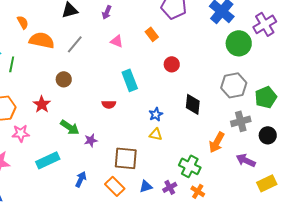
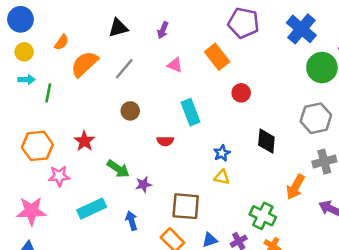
orange semicircle: (23, 22) -> (61, 42), turned 64
orange rectangle: (152, 34) -> (217, 57), size x1.5
orange semicircle: (42, 40) -> (84, 64), turned -55
brown circle: (64, 79) -> (130, 111), moved
blue arrow: (81, 179) -> (131, 221), moved, turned -42

